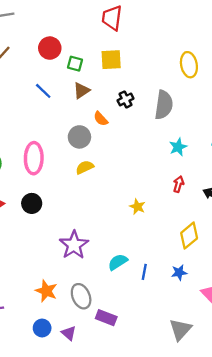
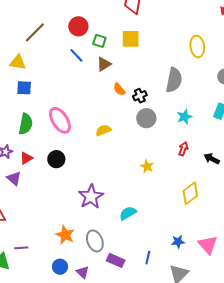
blue line: (43, 91) -> (76, 55), moved
black cross: (125, 99) -> (140, 96), moved
gray circle: (79, 137) -> (146, 118), moved
pink ellipse: (34, 158) -> (60, 120), turned -36
blue line: (144, 272) -> (148, 258), moved
blue star: (179, 273) -> (178, 242), moved

